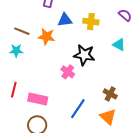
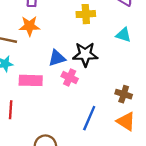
blue triangle: (65, 20) -> (57, 58), moved
orange star: (46, 37) -> (29, 26), moved
pink rectangle: (38, 99) -> (31, 80), moved

